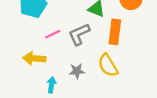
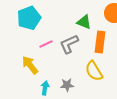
yellow arrow: (34, 58) -> (30, 65), turned 48
gray star: (77, 71) -> (67, 85), moved

